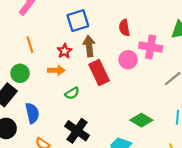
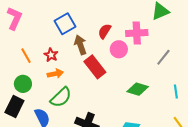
red semicircle: (124, 28) -> (105, 31), moved, turned 56
red star: (65, 51) -> (51, 55), moved
green semicircle: (72, 93) -> (61, 97), moved, size x1.6
green diamond: (141, 120) -> (138, 89), moved

